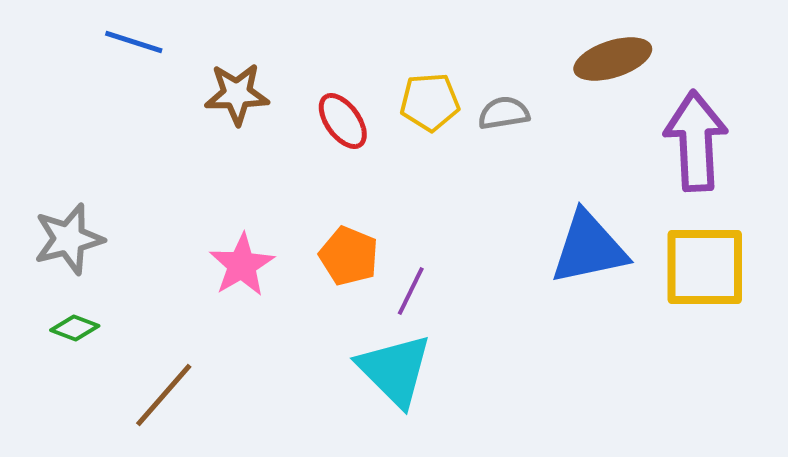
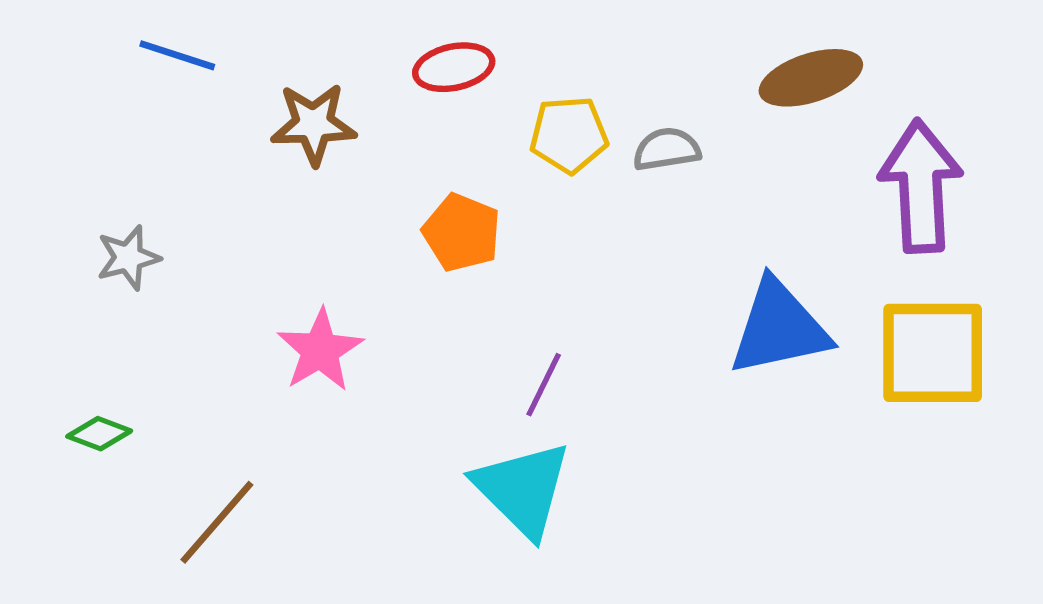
red ellipse: (343, 121) -> (454, 67), moved, turned -66
gray star: (69, 239) -> (128, 258), moved, size x0.7
orange pentagon: (349, 256) -> (462, 233), moved

